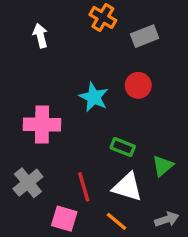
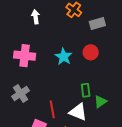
pink cross: (42, 125) -> (25, 56), moved
green rectangle: (123, 147) -> (86, 90), moved, turned 56
gray cross: (28, 183) -> (21, 94), moved

